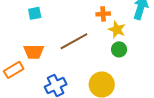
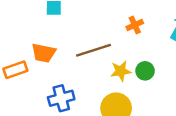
orange cross: (103, 14) -> (135, 25), turned -32
yellow star: (117, 30) -> (121, 71), moved, turned 30

